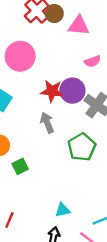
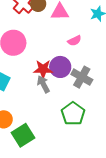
gray arrow: (47, 123) -> (43, 84), moved
green square: (20, 166) -> (23, 135), size x1.6

